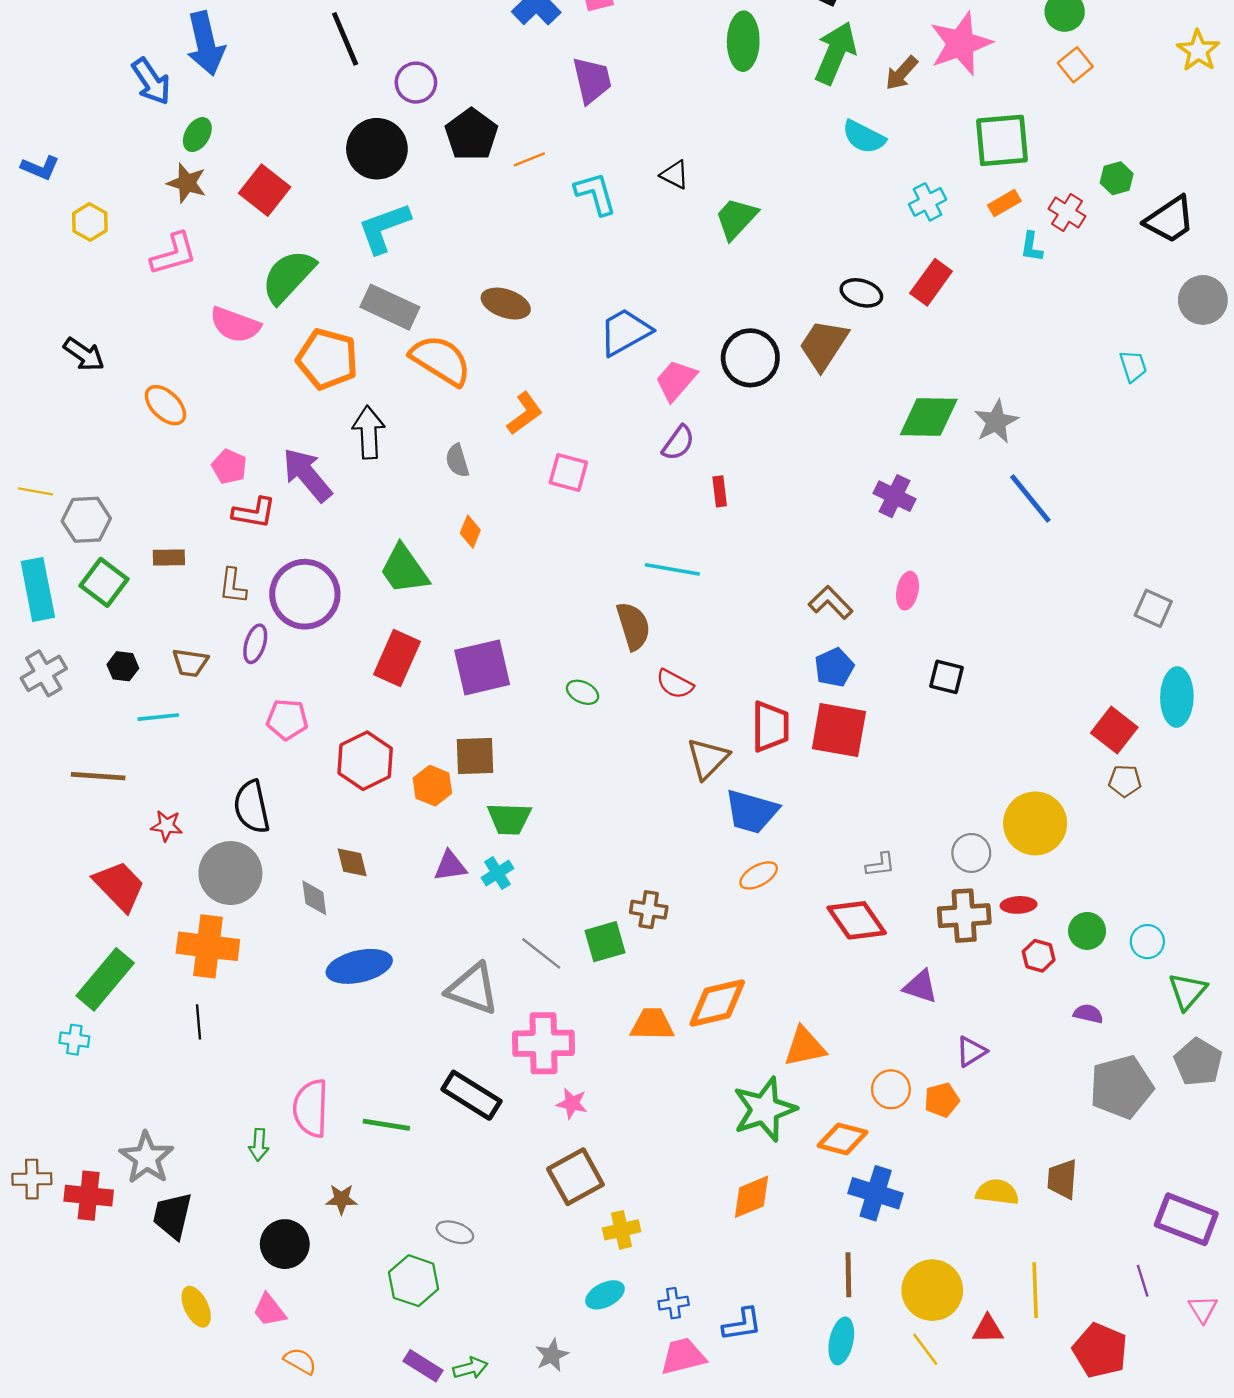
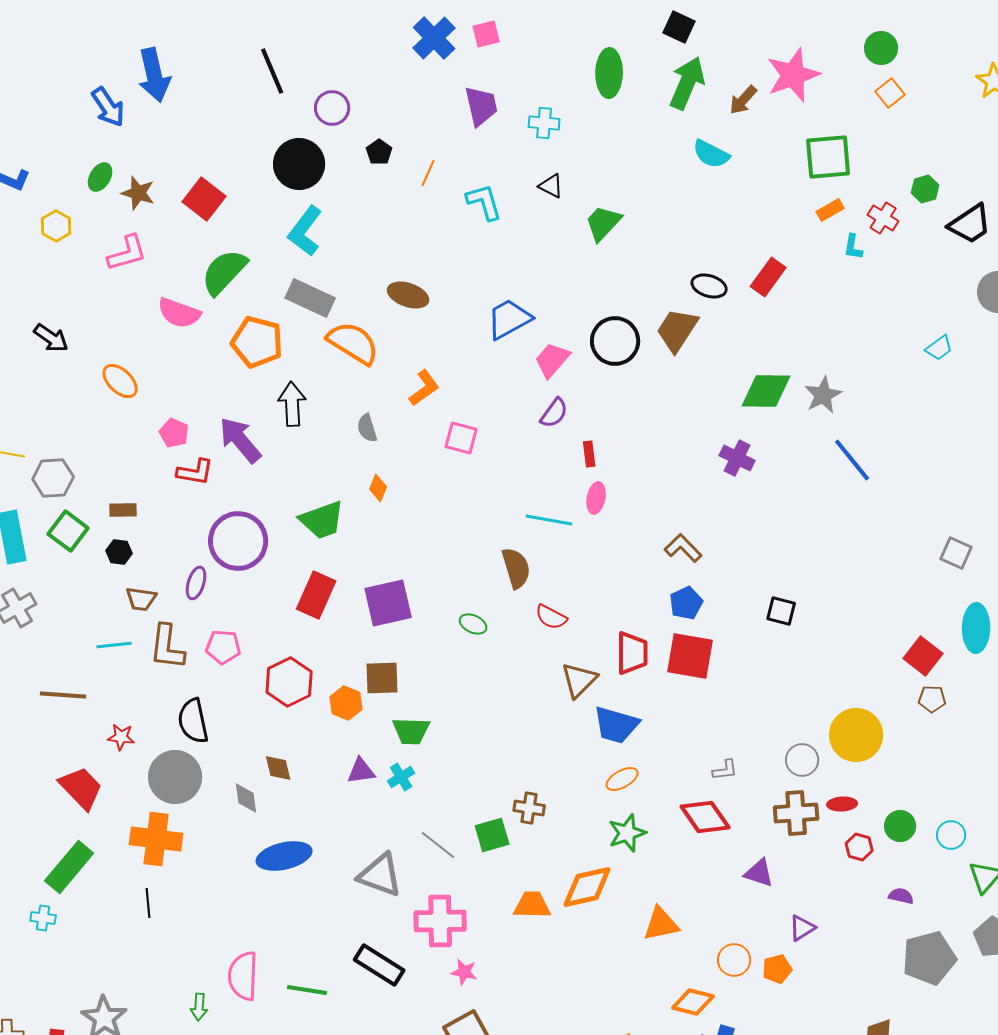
green ellipse: (197, 135) -> (100, 177), moved
black pentagon: (471, 135) -> (379, 152), size x0.6
orange line: (529, 159) -> (428, 173), turned -44
cyan cross: (928, 202) -> (544, 123), moved, turned 32
cyan L-shape: (384, 228) -> (305, 231), turned -33
cyan trapezoid: (1133, 366) -> (939, 348), turned 72
green trapezoid: (404, 569) -> (322, 520), turned -75
brown L-shape: (233, 586) -> (167, 647), moved, size x1.5
pink ellipse: (907, 591) -> (596, 498), moved
black hexagon: (123, 666) -> (119, 552), moved
green star: (764, 1109) -> (627, 833), moved, size x0.7

